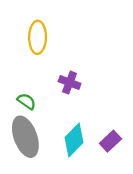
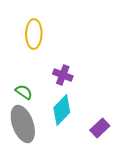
cyan diamond: (74, 140) -> (62, 110), moved

